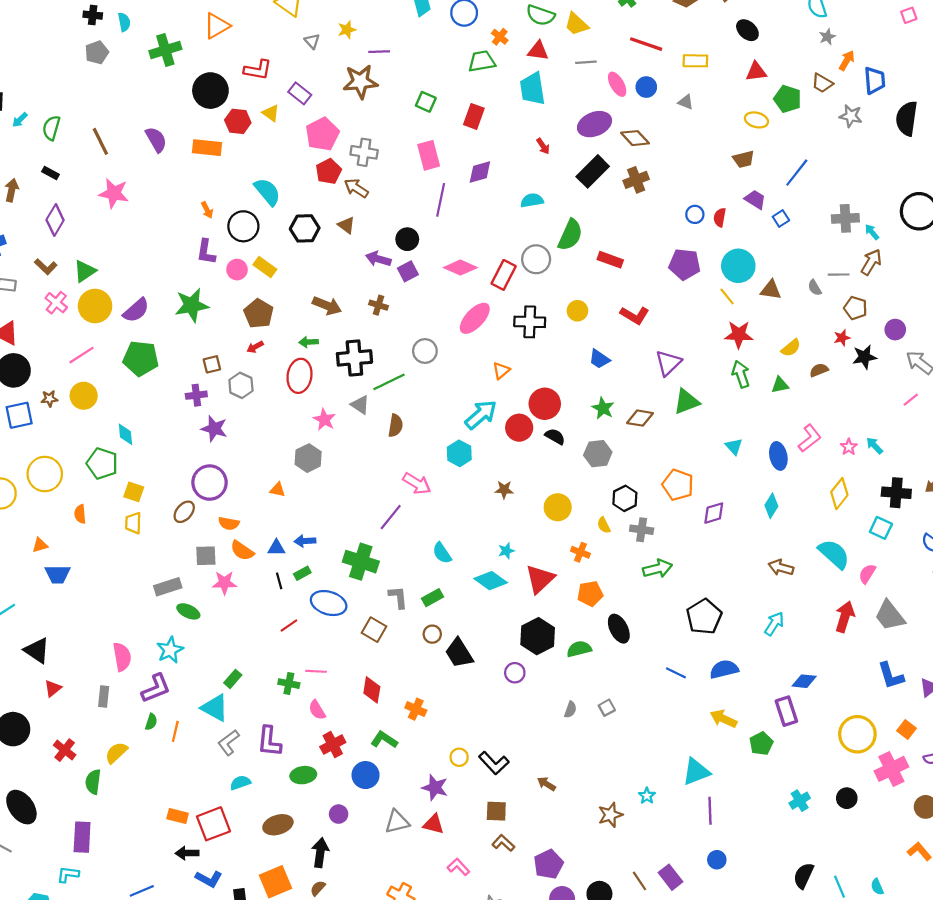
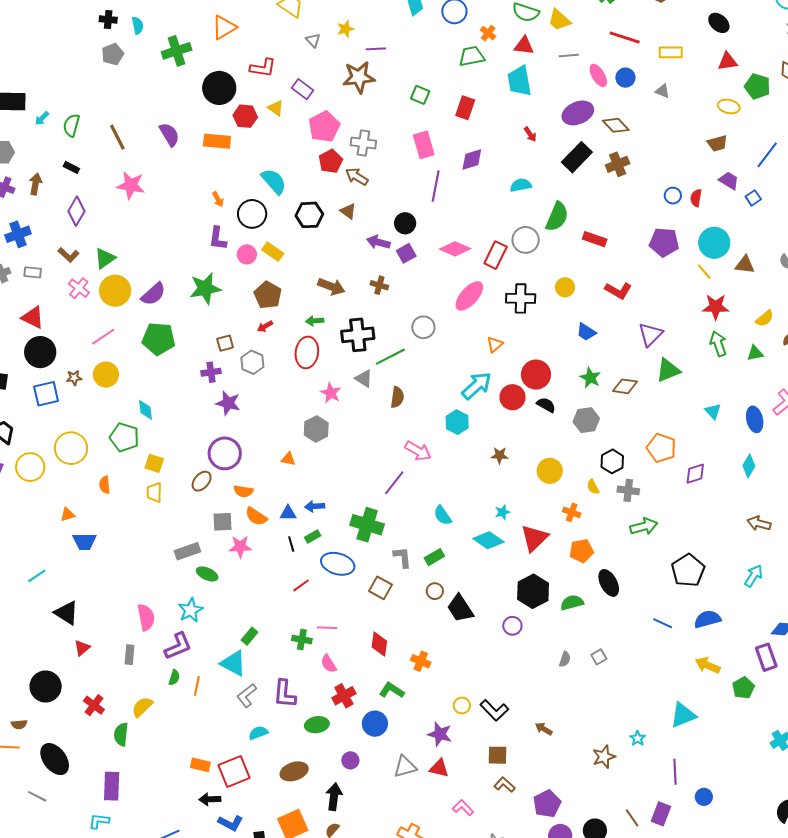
purple line: (710, 811) -> (675, 772), moved
purple rectangle: (671, 877) -> (661, 814), turned 60

